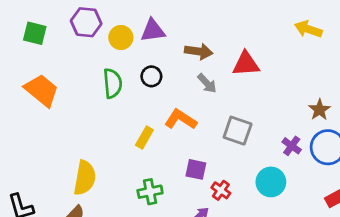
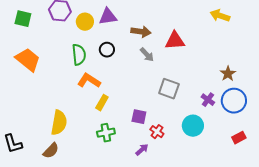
orange L-shape: (181, 119) -> (89, 81), moved
yellow rectangle: (144, 138) -> (102, 103), moved

